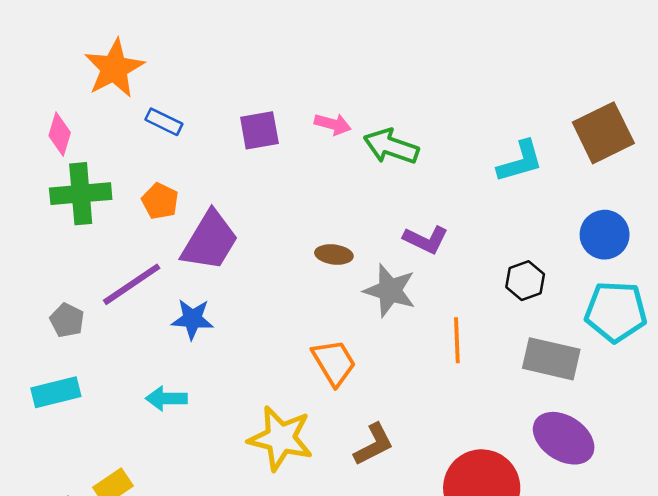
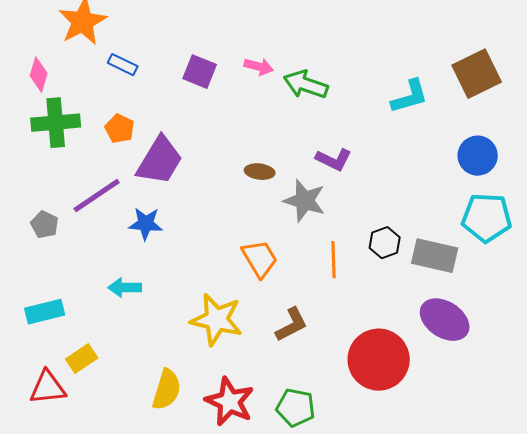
purple square: (259, 130) -> (200, 72), turned 32
black hexagon: (525, 281) -> (385, 243), moved
orange line: (457, 340) -> (334, 260), moved
cyan rectangle: (56, 392) -> (45, 312), moved

